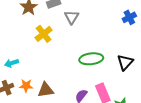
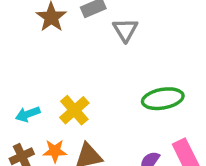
yellow cross: (44, 34) -> (74, 110), moved

